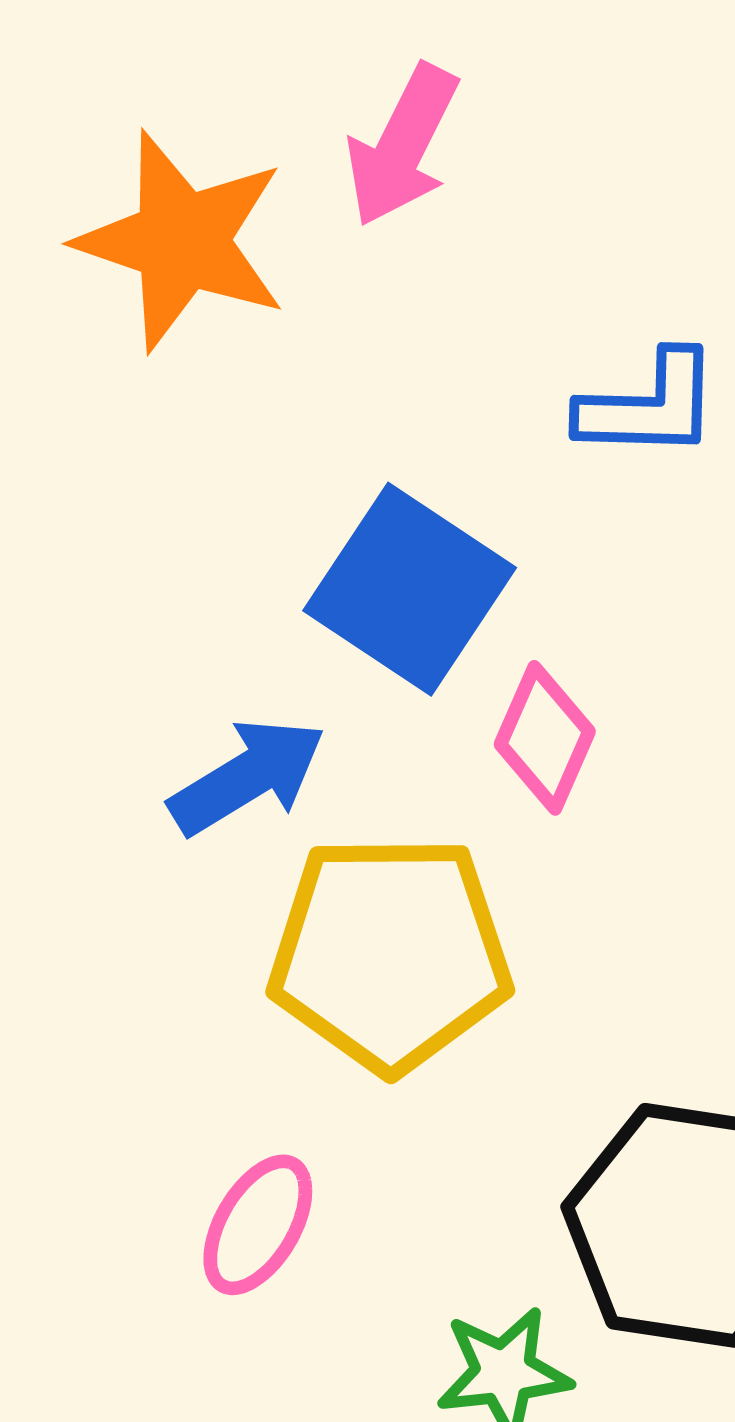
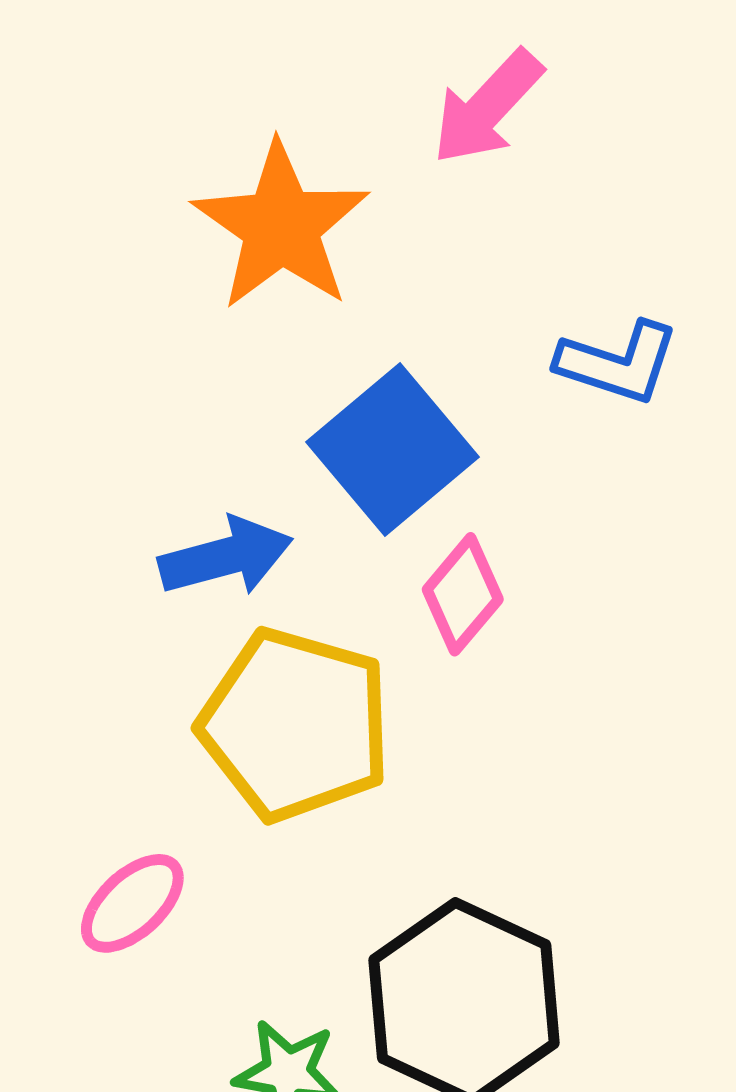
orange star: (182, 241) -> (281, 226), moved

